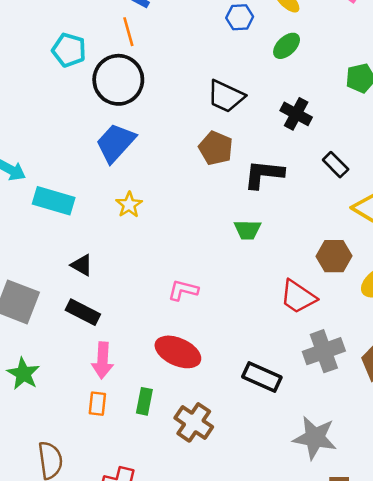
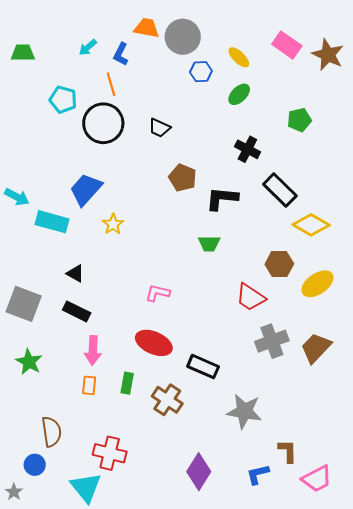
black trapezoid: (226, 96) -> (159, 128), moved, size x0.7
blue trapezoid: (116, 143) -> (86, 189), moved
black rectangle: (336, 165) -> (280, 190), size x1.6
black rectangle: (262, 377) -> (203, 367), moved
gray star: (315, 438) -> (244, 411), moved

